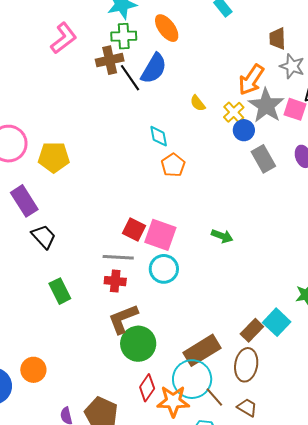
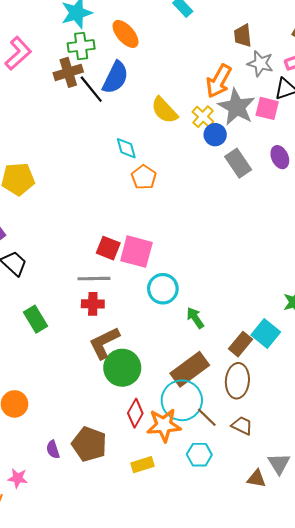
yellow semicircle: (198, 103) -> (164, 110), size x1.6
green arrow: (222, 236) -> (195, 318), moved, turned -140
cyan circle: (164, 269) -> (163, 289), moved

